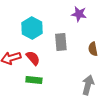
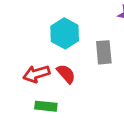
green rectangle: (34, 80) -> (46, 106), moved

